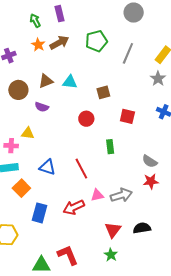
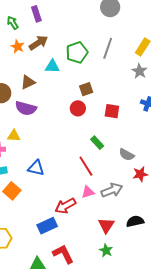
green pentagon: (96, 41) -> (77, 52), moved
cyan triangle: (70, 82) -> (52, 66), moved
purple semicircle: (42, 107) -> (26, 108), size x1.5
red circle: (86, 119) -> (78, 108), moved
green rectangle: (110, 147) -> (97, 143), turned -32
gray semicircle: (150, 161) -> (127, 155), moved
red line: (81, 169) -> (86, 166), moved
blue rectangle: (39, 213) -> (47, 226), moved, turned 54

